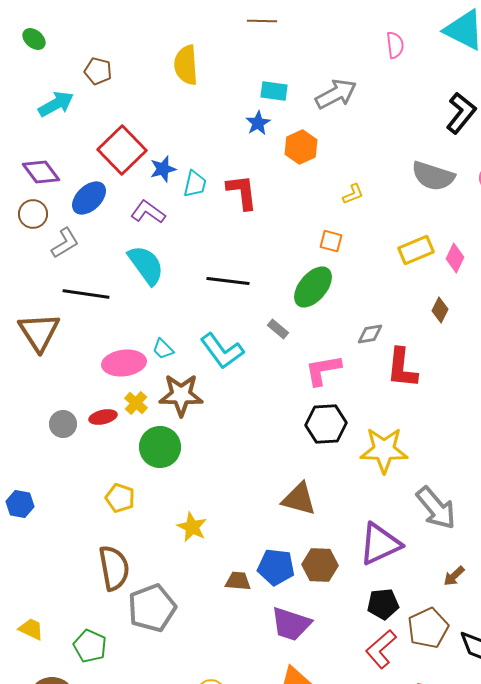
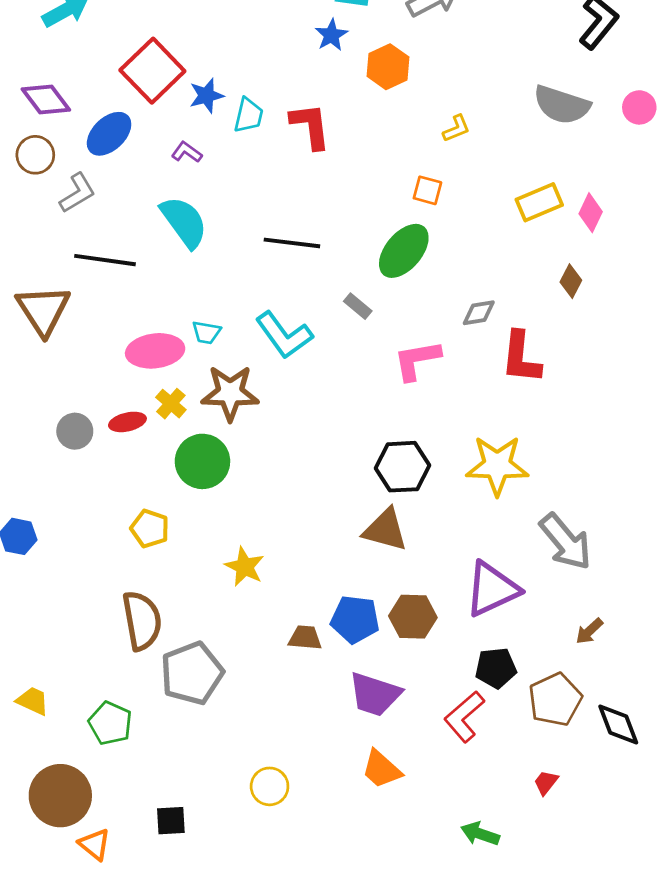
purple L-shape: (148, 212) -> (187, 152), size x0.7
cyan trapezoid: (163, 349) -> (206, 332), turned -35
black hexagon: (326, 424) -> (402, 467), moved
red L-shape: (381, 649) -> (464, 717), moved

